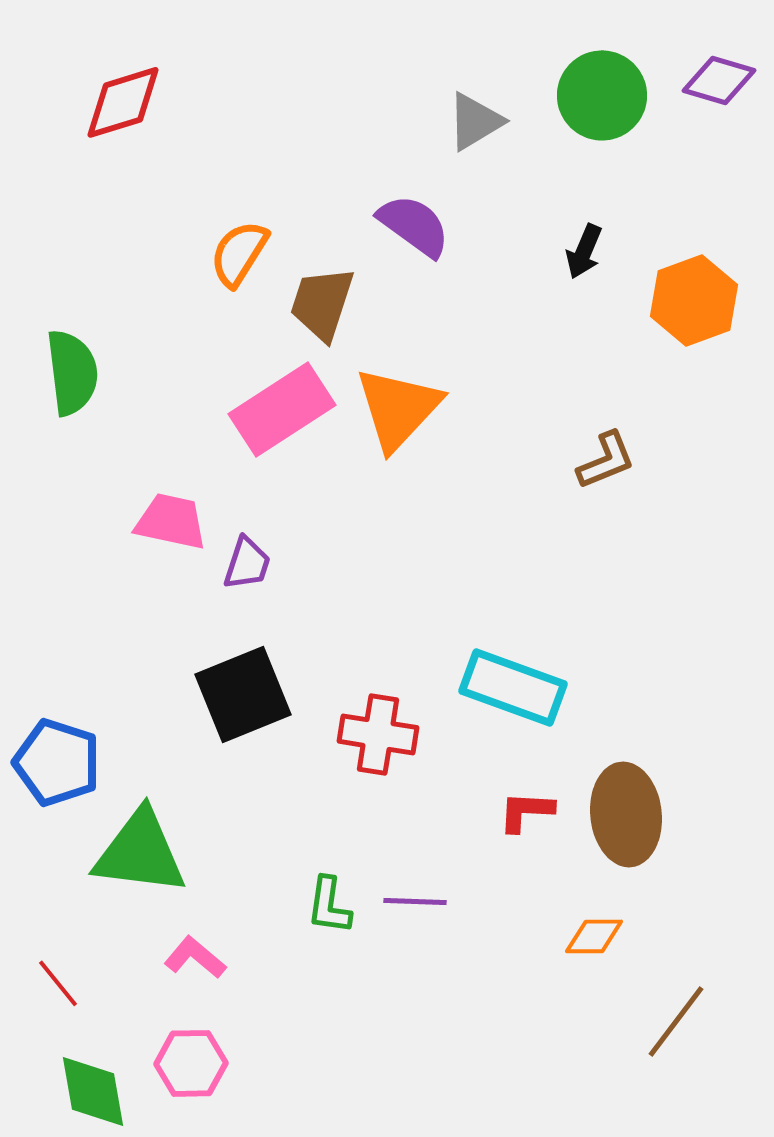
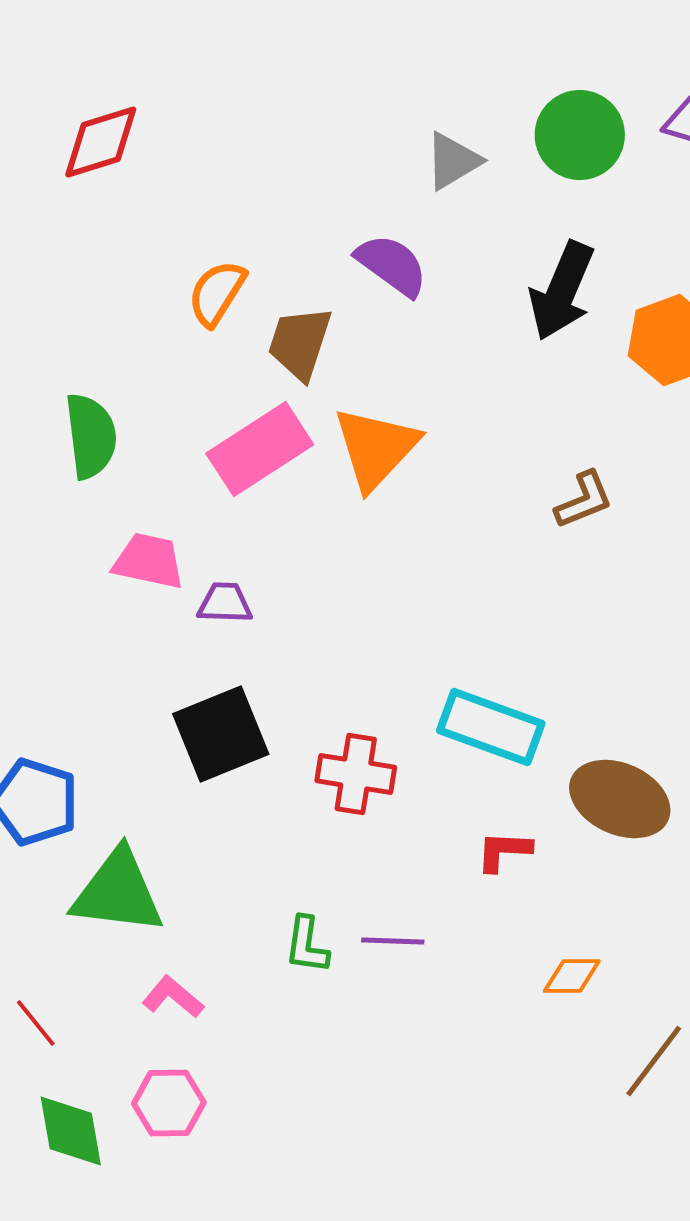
black arrow: (584, 251) -> (562, 291), size x1.8
green semicircle: (72, 372) -> (91, 436), moved
purple trapezoid: (247, 563) -> (225, 603), turned -106
brown ellipse: (626, 814) -> (620, 799), moved, turned -60

